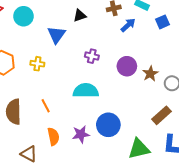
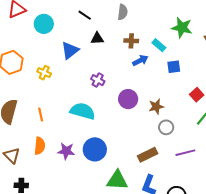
brown star: (150, 74) -> (156, 107), moved

